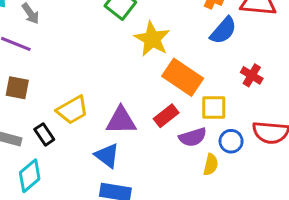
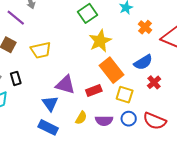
blue semicircle: (223, 31) -> (143, 62), moved
yellow trapezoid: (72, 110) -> (41, 50), moved
purple semicircle: (193, 137) -> (104, 121), moved
yellow semicircle: (211, 165) -> (81, 118), moved

